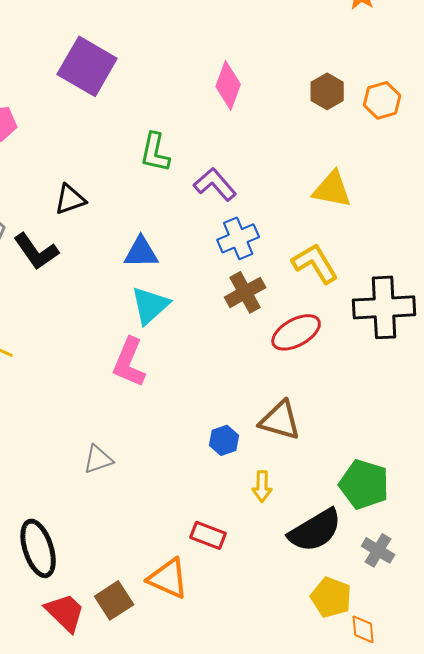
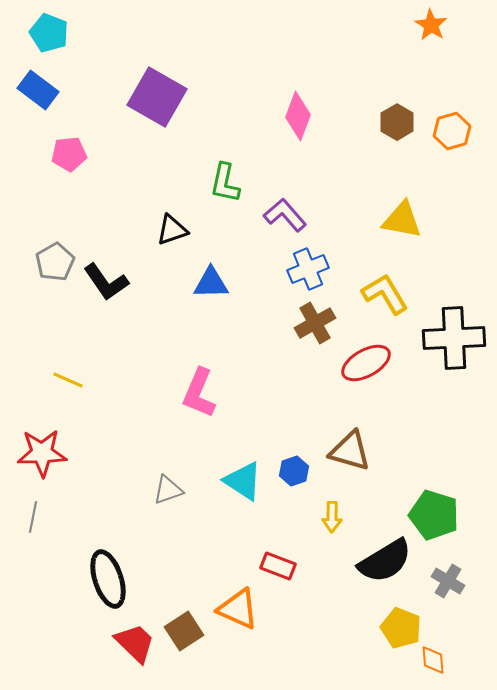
black triangle: (70, 199) -> (172, 230), moved
cyan triangle: (150, 305) -> (243, 481), moved, turned -45

